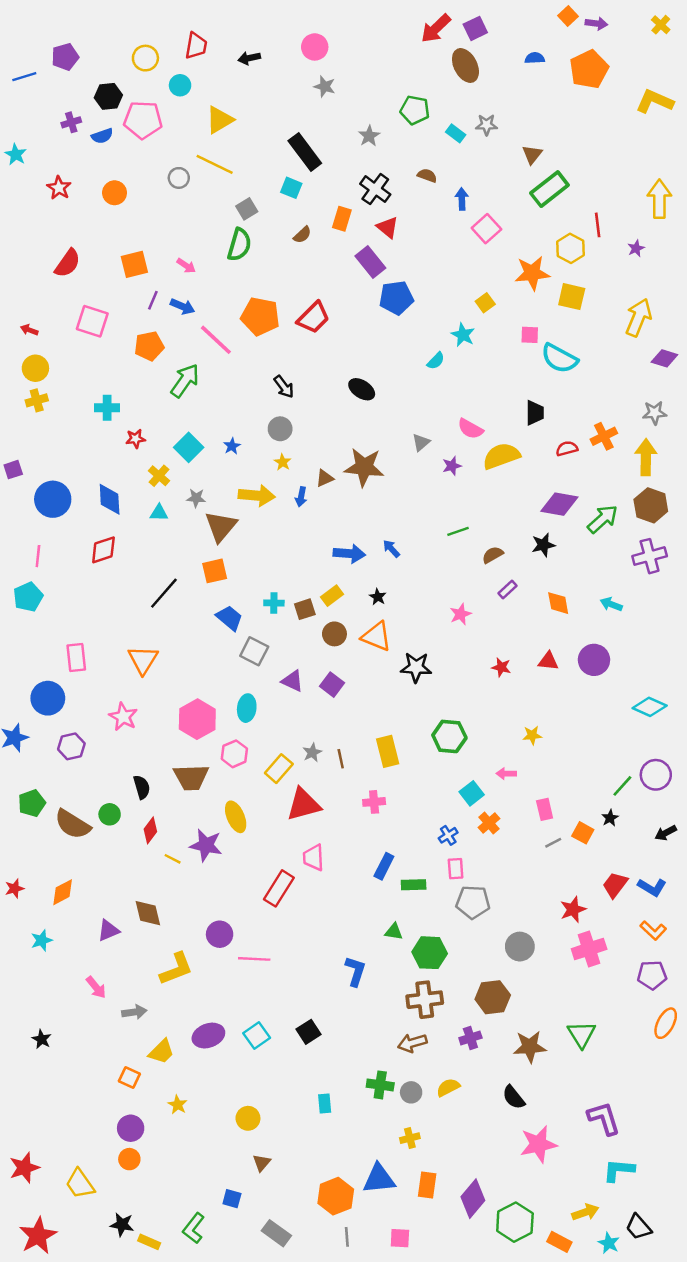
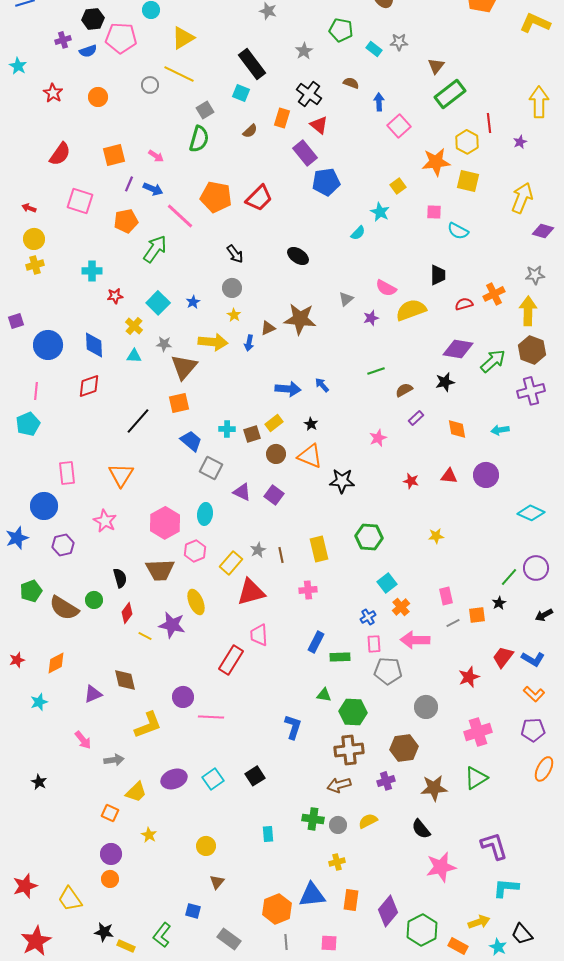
cyan semicircle: (559, 358) -> (458, 231), size x0.7
cyan arrow: (611, 604) -> (500, 430), turned -30
pink arrow: (506, 774) -> (415, 640), moved, size x1.8
orange square: (583, 833) -> (477, 615), turned -36
pink cross: (589, 949) -> (478, 732), moved
green triangle: (582, 1034) -> (476, 778), turned 30

